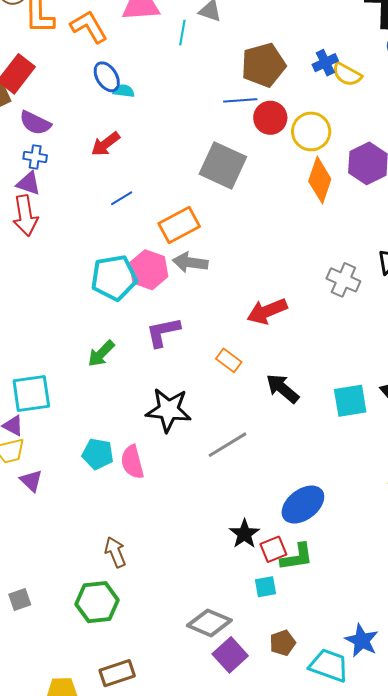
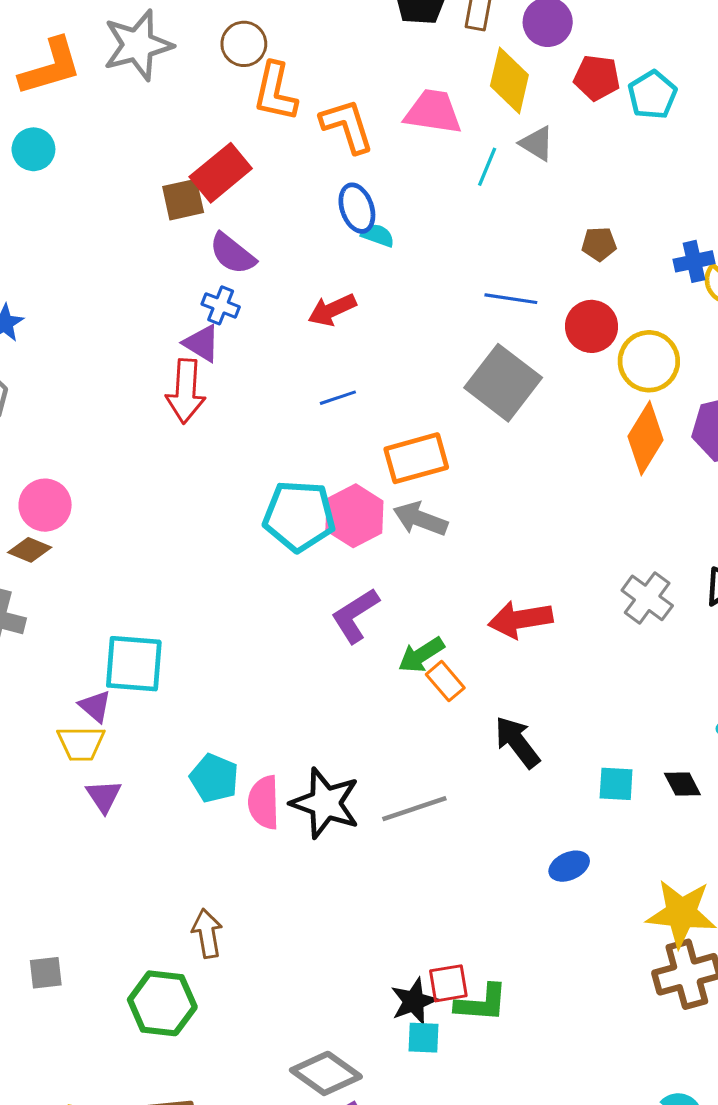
brown pentagon: (263, 65) -> (599, 244), size x0.5
blue line: (240, 100) -> (511, 299), moved
purple L-shape: (163, 332) -> (355, 615), turned -33
green arrow: (101, 354) -> (421, 655), moved
cyan square: (350, 401) -> (616, 784), size x0.7
black star: (168, 410) -> (325, 803), moved
blue ellipse: (303, 505) -> (569, 866), moved, size x0.6
black star: (244, 534) -> (414, 1001), moved

